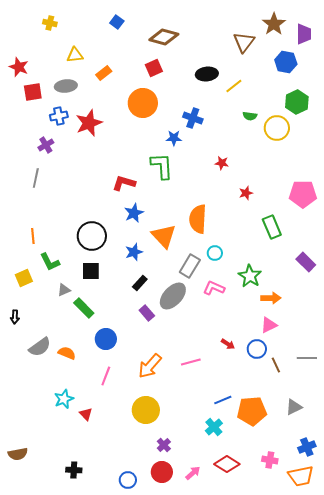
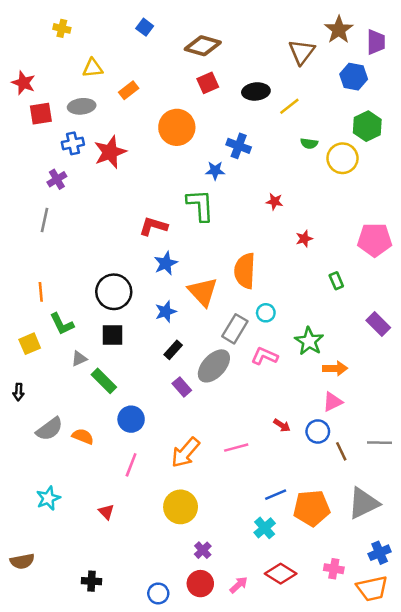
red square: (154, 68) -> (208, 83), moved
green rectangle: (272, 227) -> (336, 281), size x0.6
cyan star: (64, 399) -> (48, 498), moved
gray triangle: (294, 407) -> (364, 503), size x1.6

